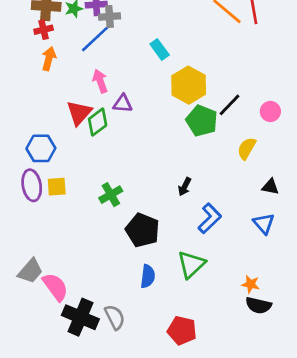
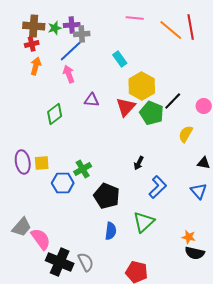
pink arrow: (100, 81) -> (69, 74), moved
red triangle: (79, 113) -> (126, 107), moved
green diamond: (98, 122) -> (55, 114), moved
blue hexagon: (41, 148) -> (63, 183), moved

